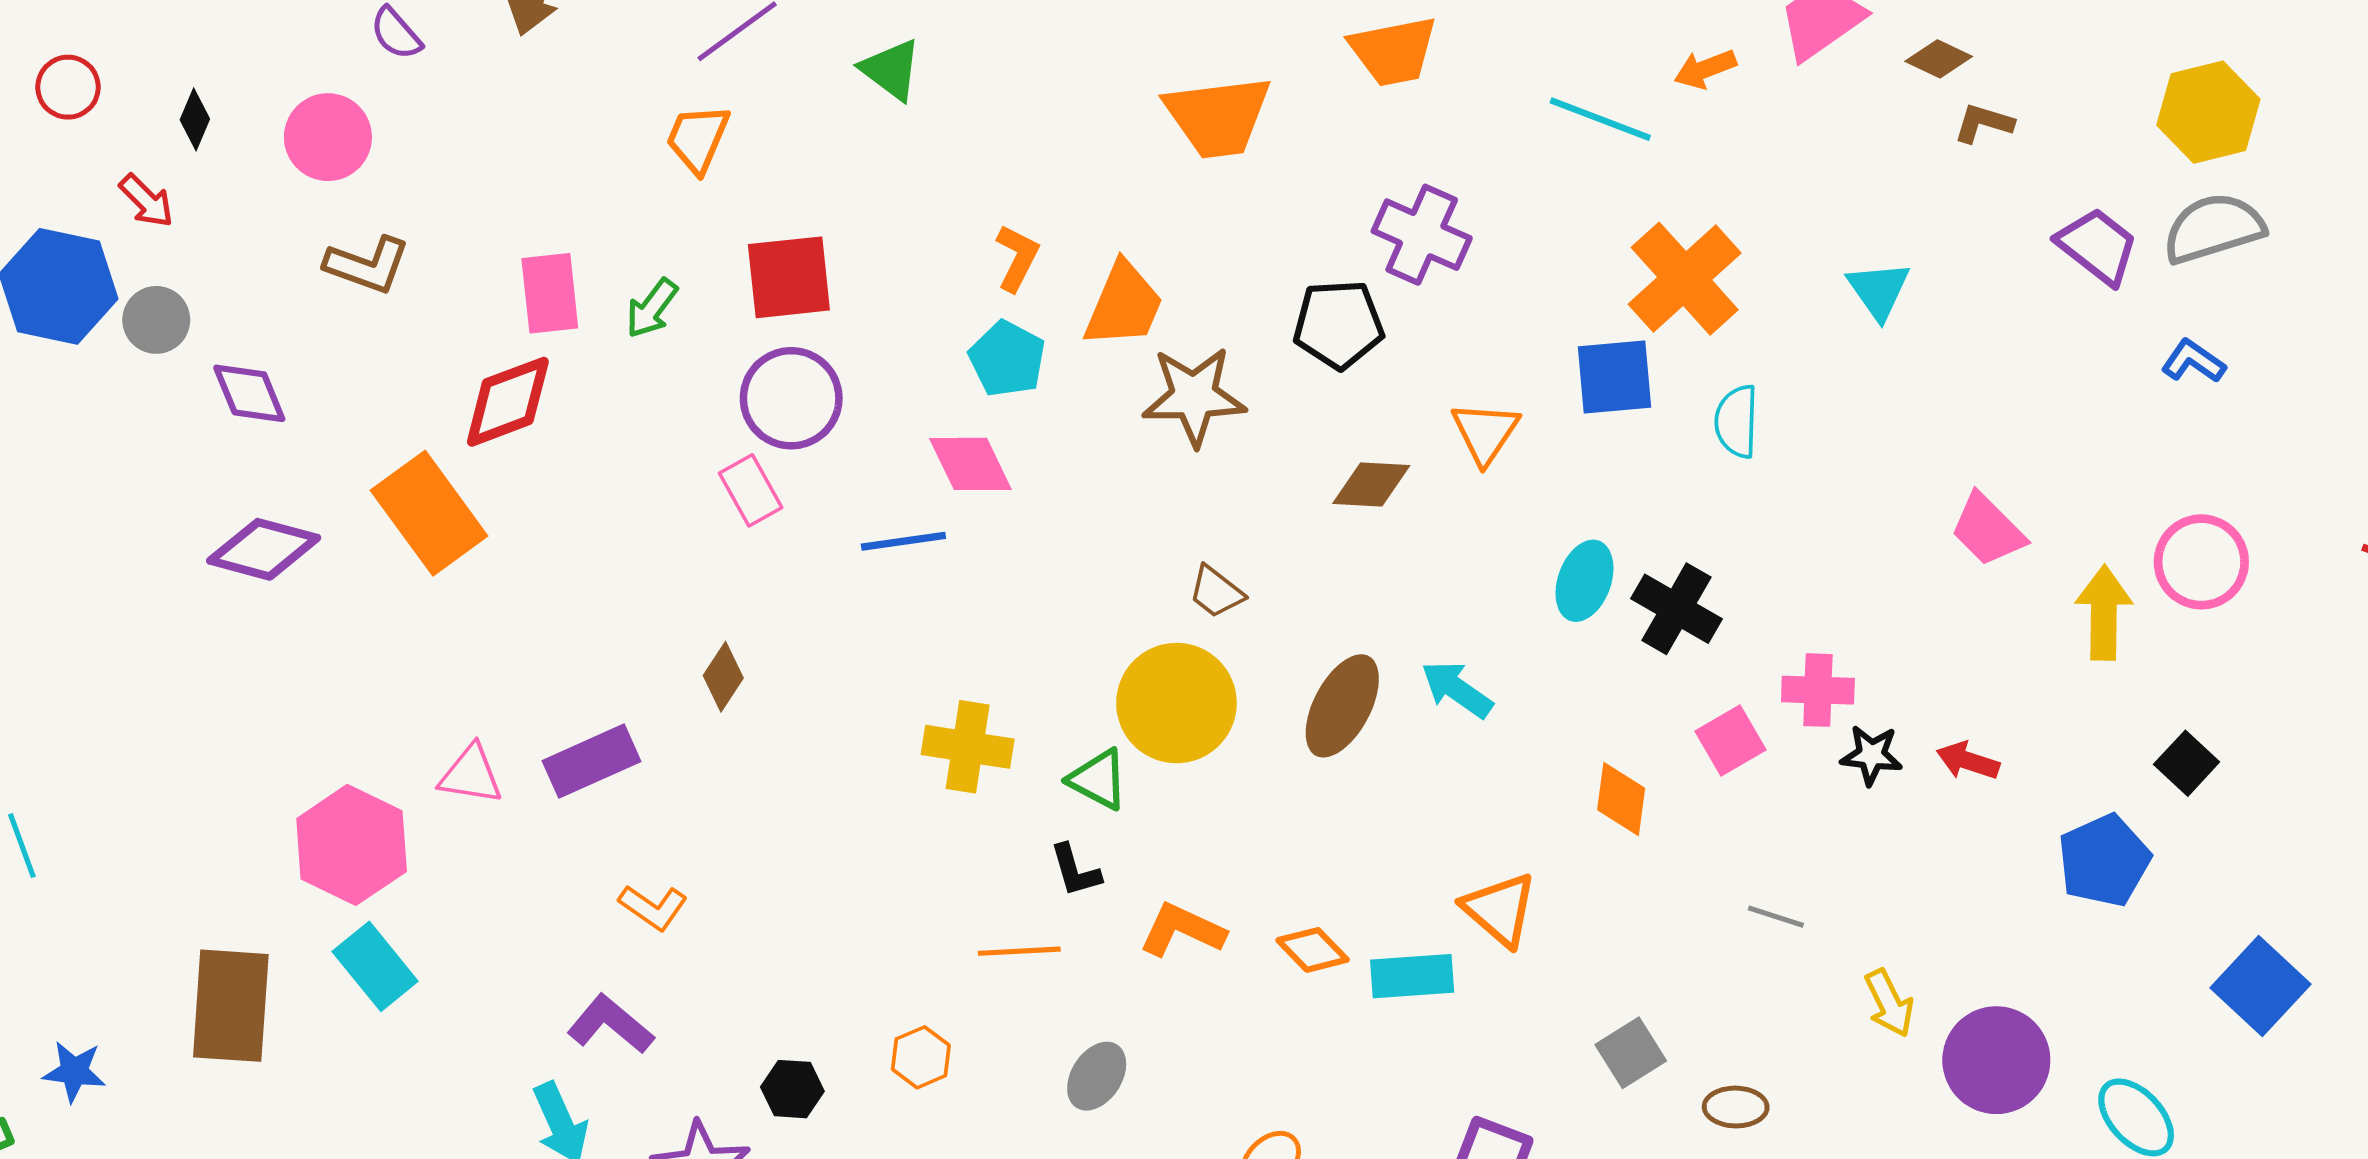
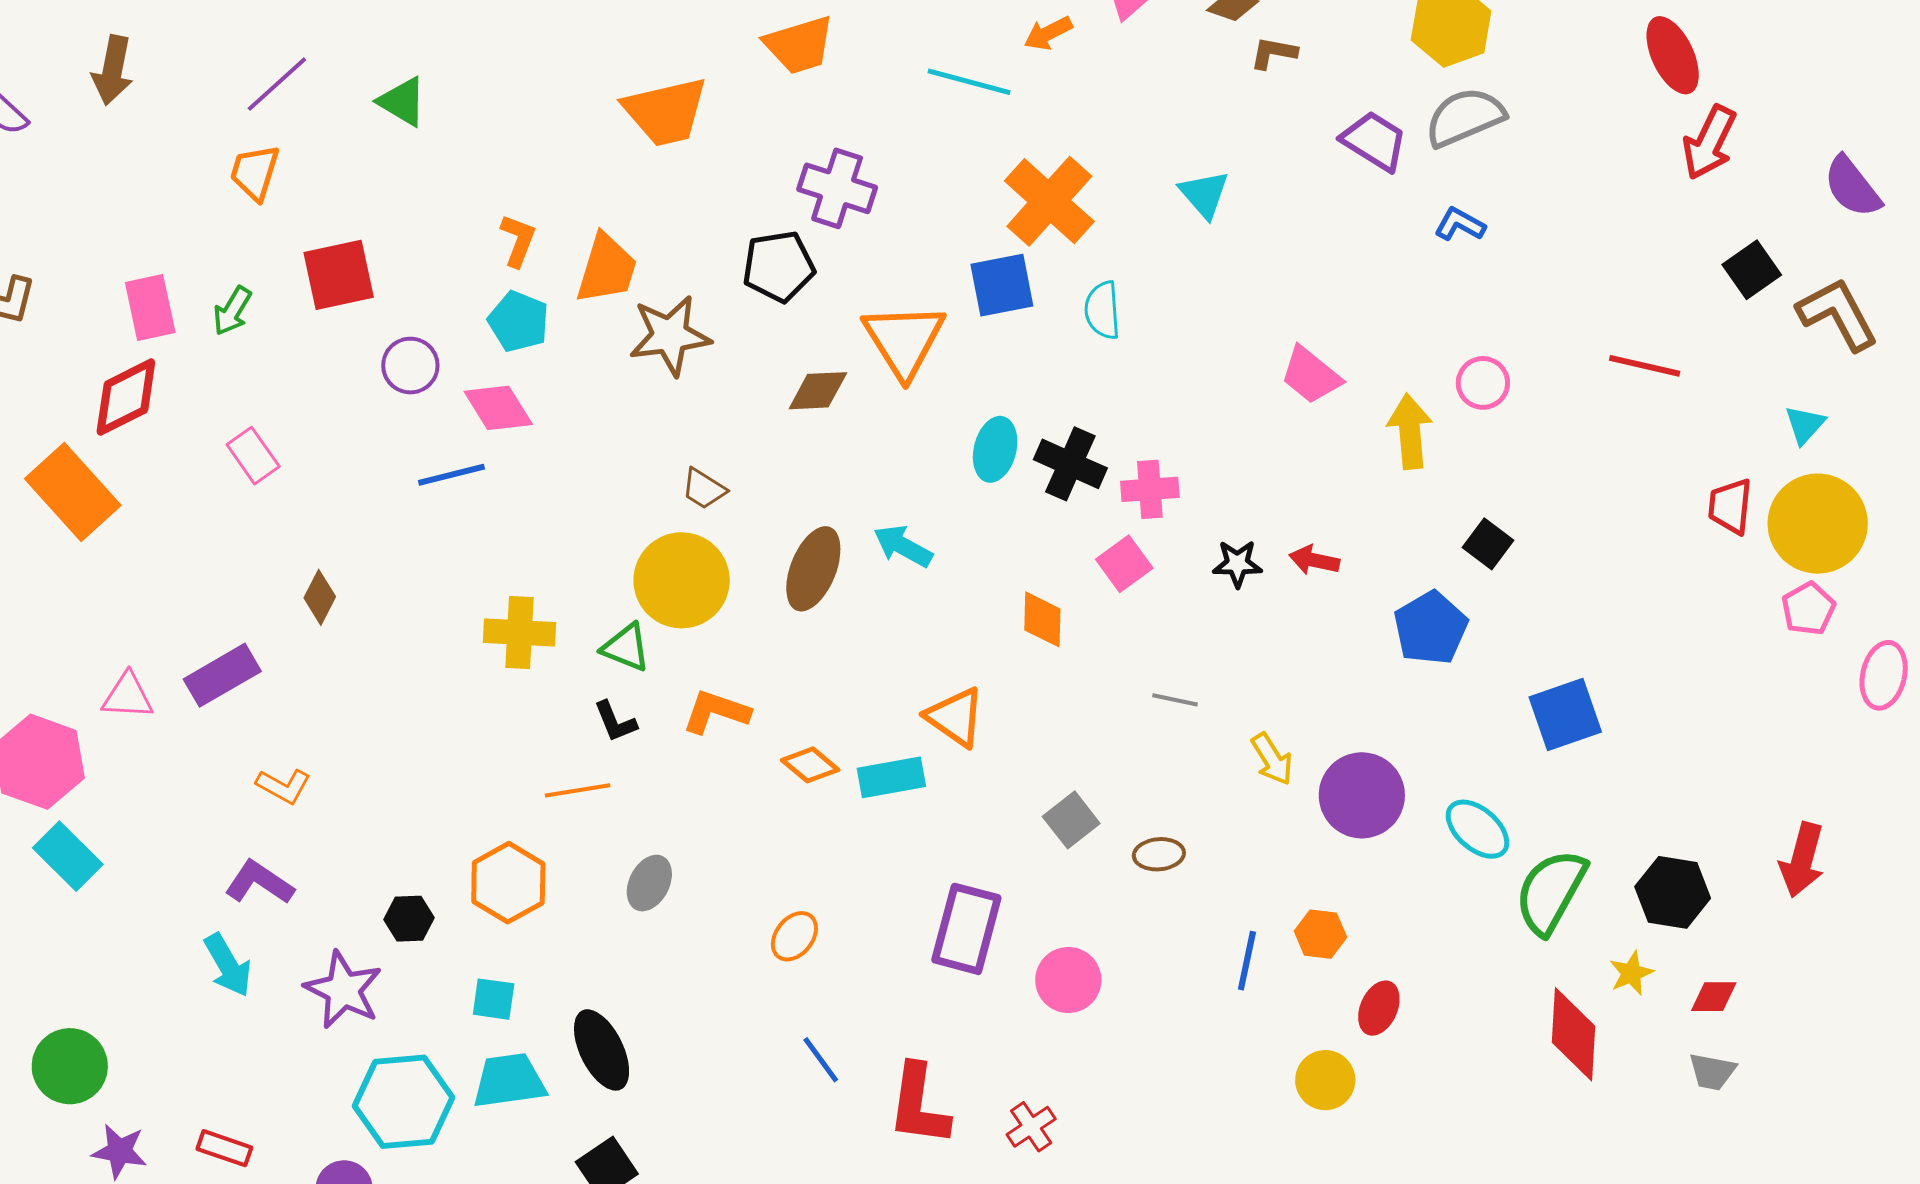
purple circle: (791, 398) -> (410, 366), moved, size x0.7
orange triangle: (1485, 433) -> (904, 340), size x1.5
pink rectangle: (751, 490) -> (253, 456), moved
pink circle: (2201, 562) -> (1483, 383), size x0.7
pink cross: (1818, 690) -> (1150, 489), moved
orange L-shape: (1182, 930) -> (716, 712), moved
blue square: (2261, 986) -> (1565, 714), turned 34
orange hexagon: (921, 1057) -> (508, 883), size x1.6

